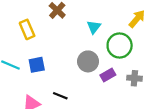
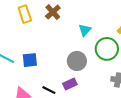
yellow rectangle: (27, 29) -> (25, 14), moved
purple rectangle: (108, 75) -> (70, 84), moved

